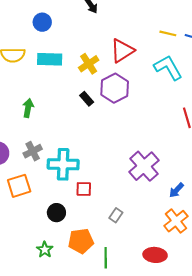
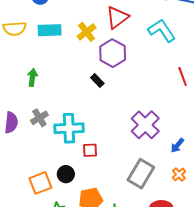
black rectangle: (87, 99) -> (97, 81), moved
orange square: (19, 186) -> (40, 183), moved
gray rectangle: (116, 215) -> (141, 174), moved, size x2.0
orange cross: (176, 221) -> (179, 174), size x0.6

